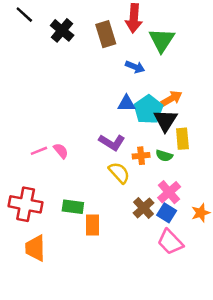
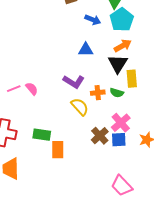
cyan pentagon: (148, 109) -> (122, 20), moved
blue square: (167, 213) -> (119, 140), turned -35
pink trapezoid: (170, 242) -> (122, 186), moved

